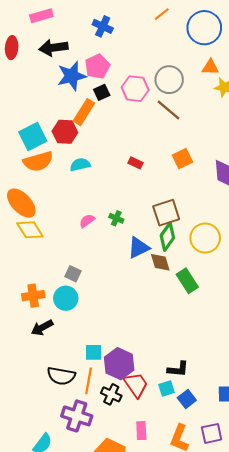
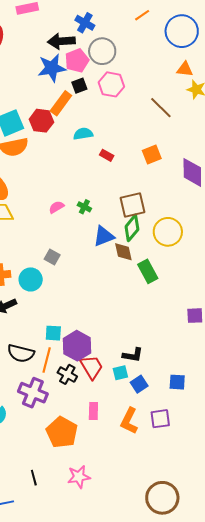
black arrow: (53, 48) -> (61, 41), moved
gray circle: (169, 80) -> (102, 51), moved
brown line: (169, 110) -> (161, 108), moved
cyan semicircle: (80, 165) -> (83, 134), moved
gray square: (73, 274) -> (52, 257), moved

